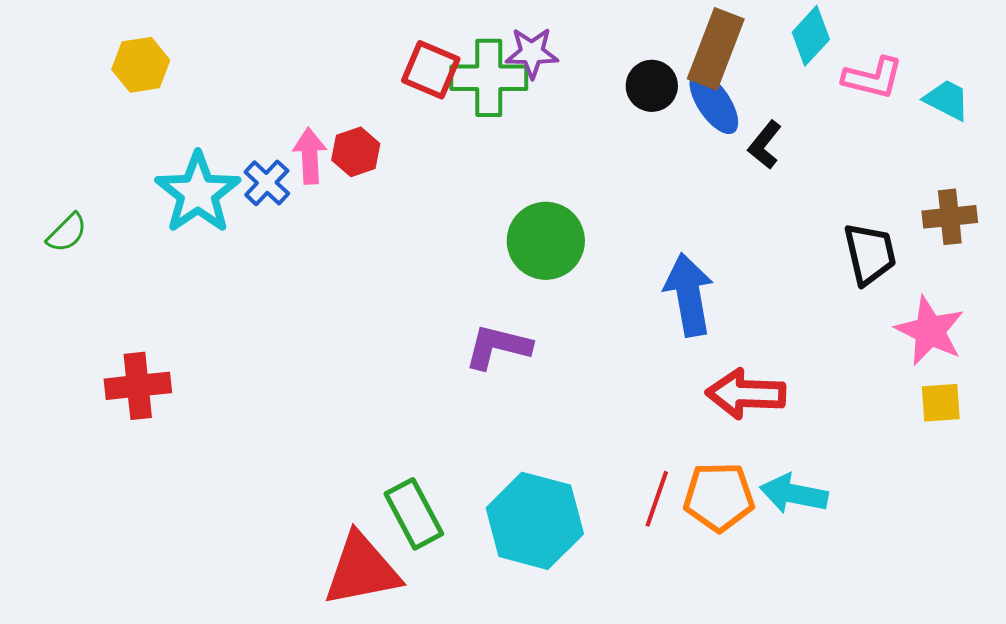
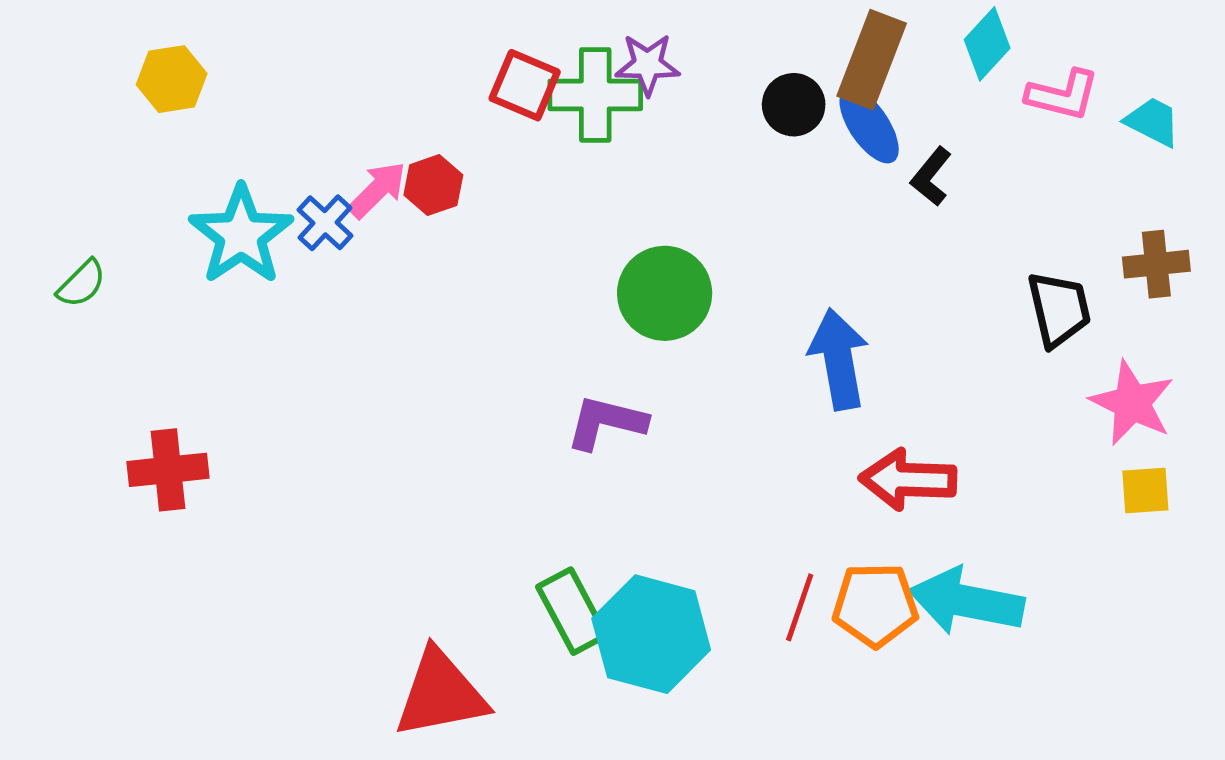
pink arrow: (310, 156) -> (377, 190), turned 48
cyan arrow: (794, 494) -> (966, 601), size x1.4
green rectangle: (414, 514) -> (572, 611), moved

